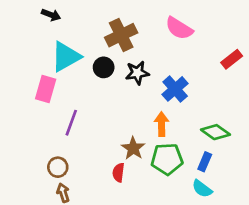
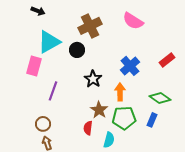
red rectangle: (232, 59) -> (167, 60), moved
black star: (137, 73) -> (93, 79), moved, turned -30
cyan semicircle: (202, 189) -> (109, 140), moved, turned -112

